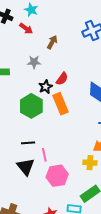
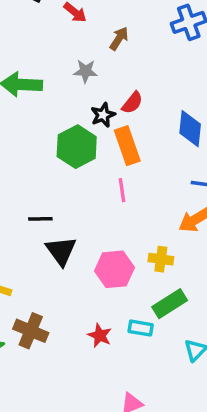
black line: (28, 143) -> (40, 219), moved
pink line: (44, 155) -> (122, 190), moved
yellow cross: (90, 163) -> (161, 259), moved

